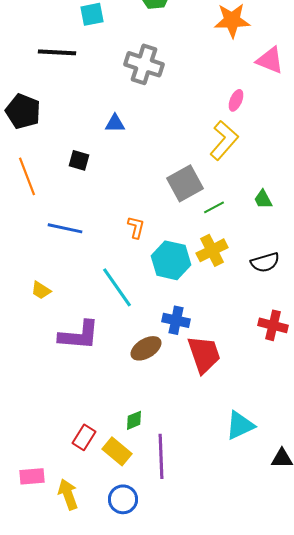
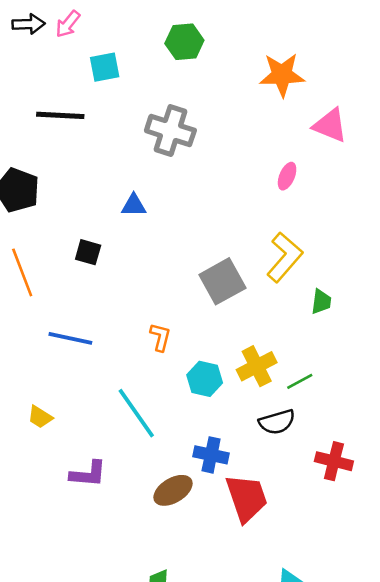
yellow L-shape: (224, 140) -> (285, 257), moved
green trapezoid: (263, 199) -> (321, 302), turned -145
green line: (214, 207) -> (300, 381), moved
cyan hexagon: (171, 260) -> (205, 379), size x0.7
black semicircle: (265, 262) -> (277, 422), moved
purple L-shape: (79, 335) -> (88, 474), size x0.7

